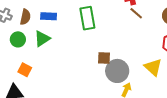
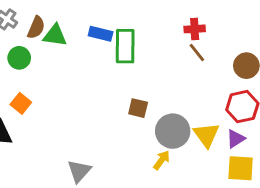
blue rectangle: (49, 16) -> (101, 34), moved
green triangle: (42, 39) -> (55, 35), moved, turned 30
gray circle: (117, 71) -> (173, 131), moved

